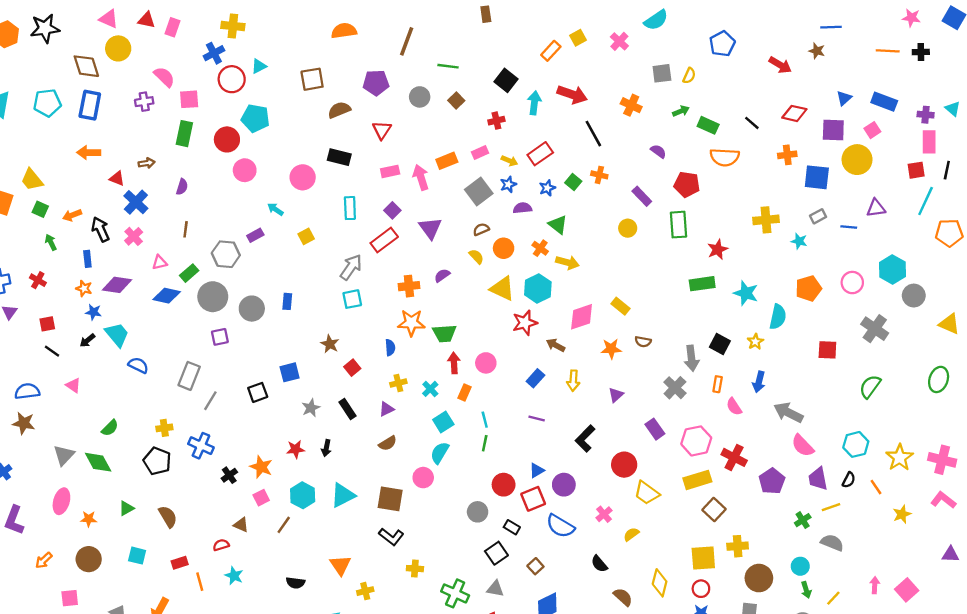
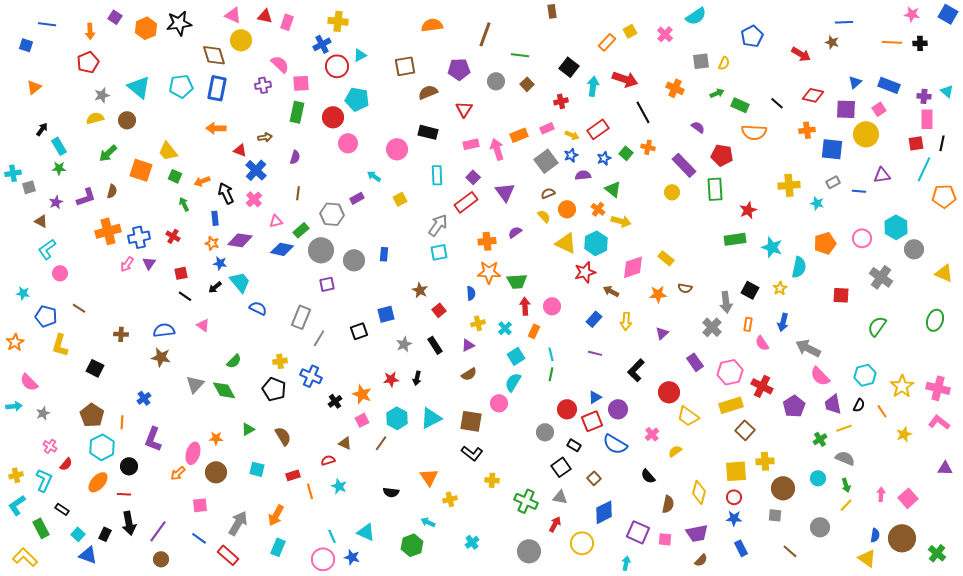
purple rectangle: (642, 196) -> (684, 165), size x1.4
pink ellipse: (61, 501) -> (193, 453), moved
green arrow: (806, 590) -> (846, 485), moved
brown semicircle: (623, 597) -> (668, 504), turned 60

